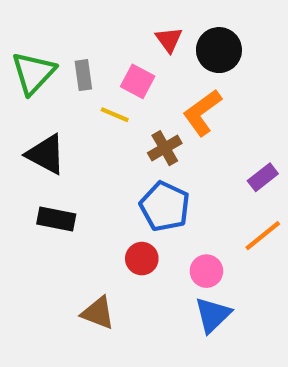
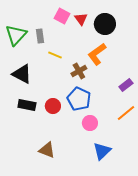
pink square: (138, 81) -> (62, 16), moved
red circle: (142, 259) -> (53, 106), moved
pink circle: (206, 271) -> (90, 123), moved

